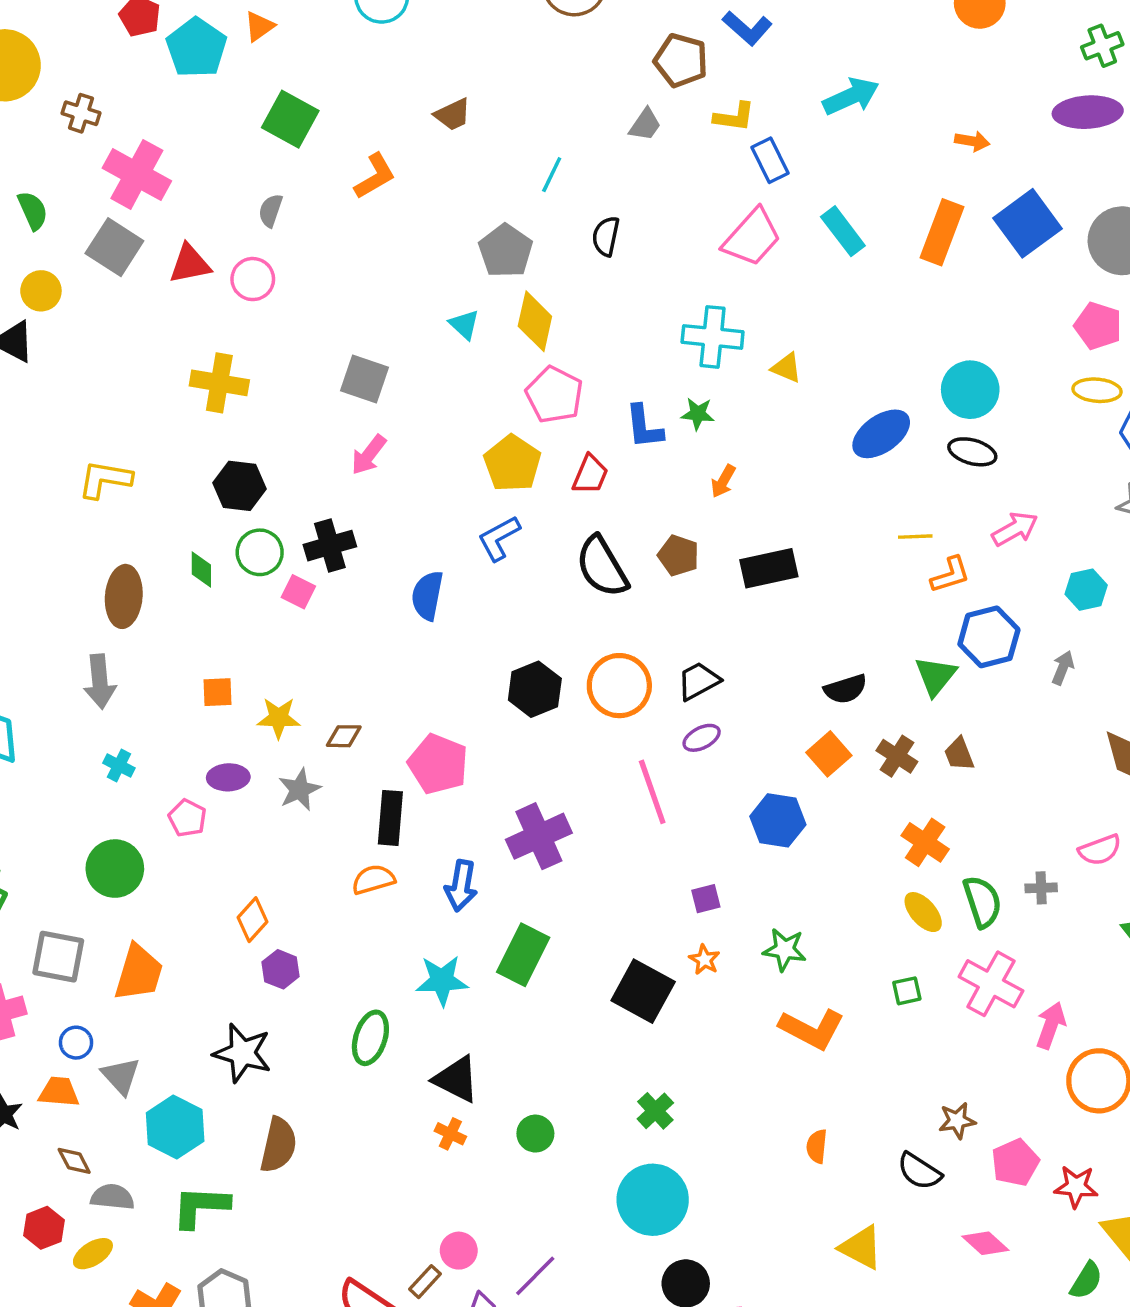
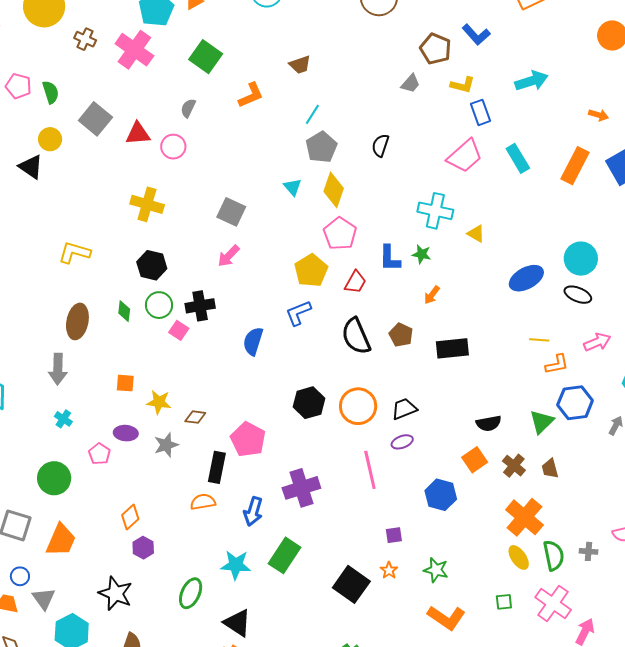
pink cross: (137, 174) -> (134, 50), moved
cyan line: (552, 175) -> (312, 114), moved
orange cross: (925, 842) -> (524, 517), size x1.4

